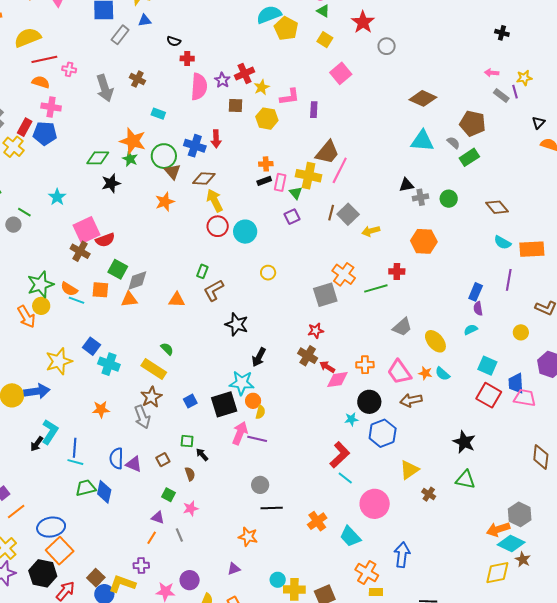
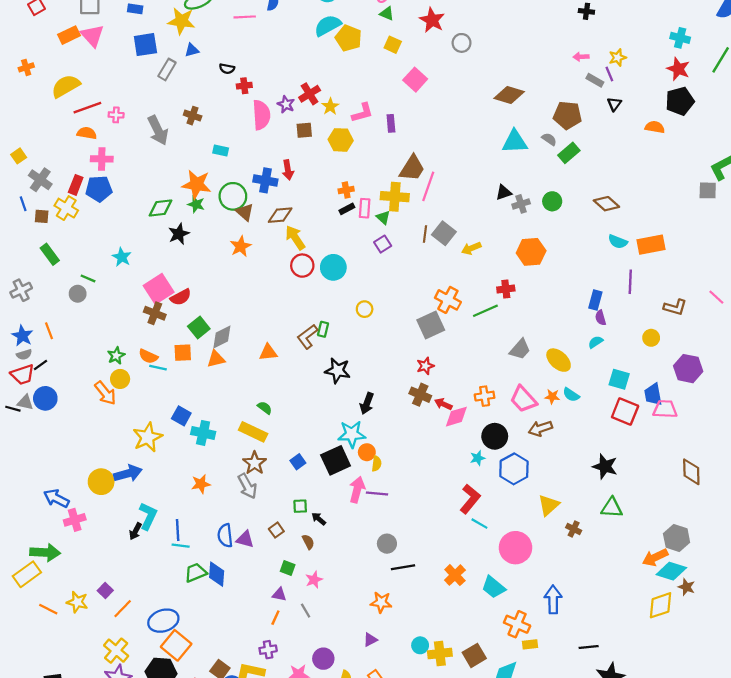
black triangle: (539, 123) -> (614, 104), moved
green square: (118, 269) -> (199, 328), turned 30
green rectangle: (202, 271) -> (323, 329), moved
green star: (40, 285) -> (116, 356), size x0.6

